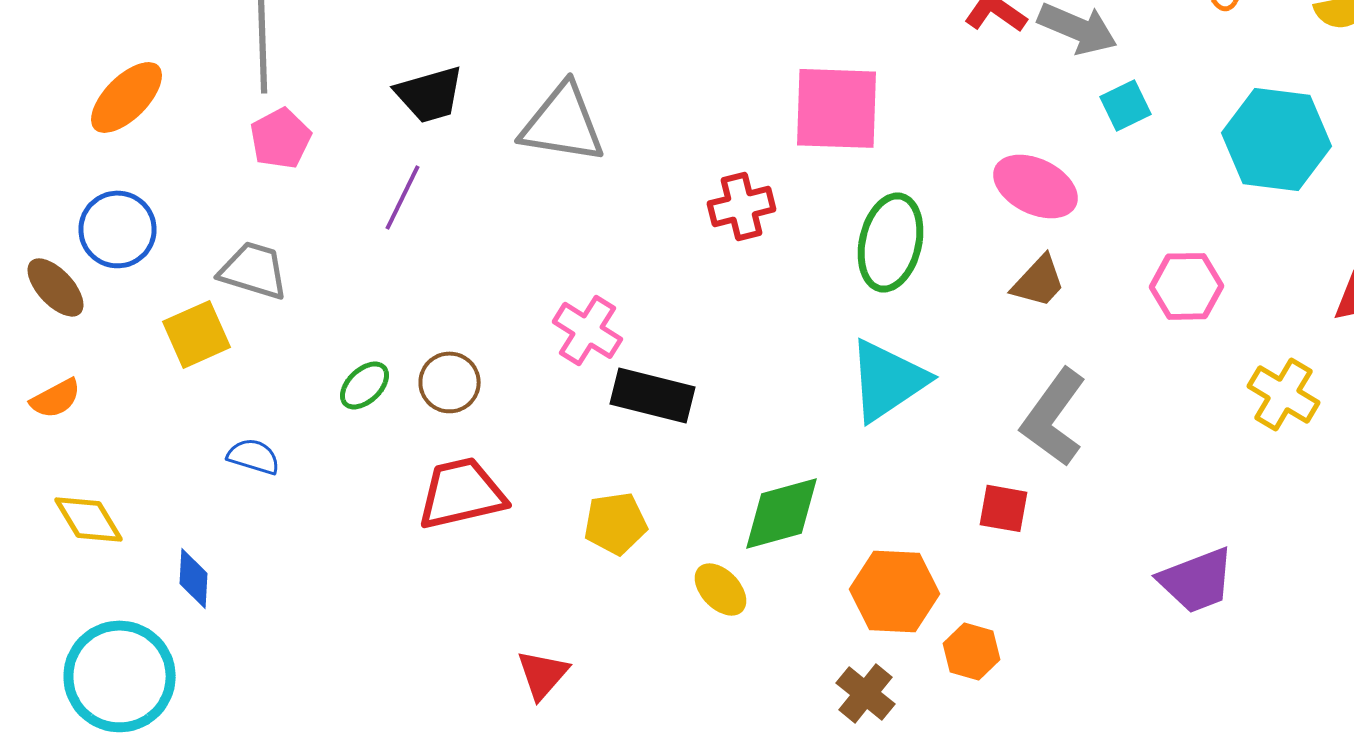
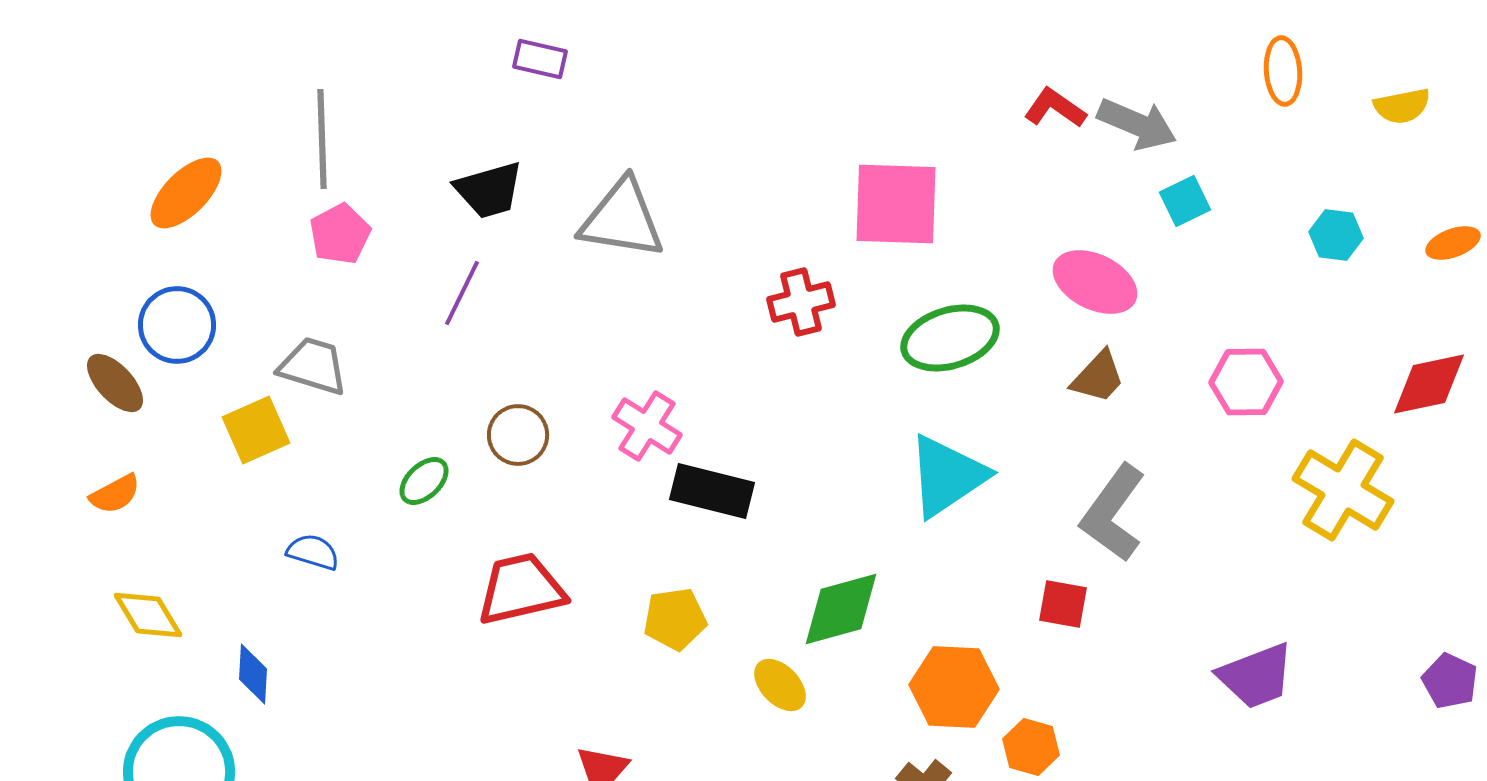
cyan hexagon: (1276, 139) -> (1336, 235), size x0.5
green ellipse: (890, 242) -> (950, 338), turned 60
brown circle: (450, 382) -> (518, 435), moved
yellow cross: (1284, 394) -> (1343, 490), size x1.4

